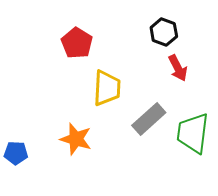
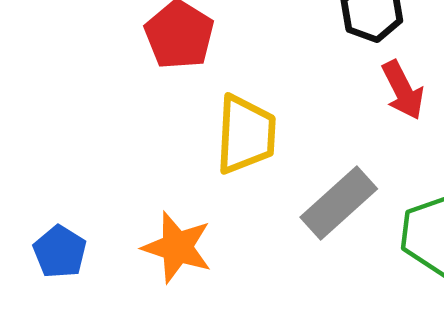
blue pentagon: (16, 153) -> (60, 252), moved, turned 30

